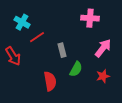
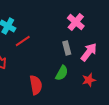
pink cross: (90, 18) -> (76, 22), turned 36
gray rectangle: (62, 50) -> (67, 48), moved

